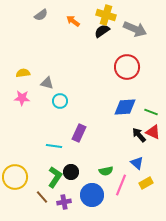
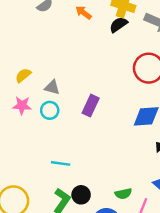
yellow semicircle: (23, 73) -> (23, 75), turned -32
cyan circle: (60, 101) -> (50, 110), moved
purple rectangle: (79, 133) -> (91, 106), moved

